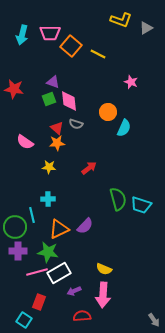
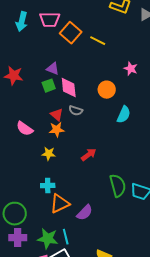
orange circle: (108, 112) -> (107, 90), moved
cyan line: (32, 215) -> (66, 237), moved
orange triangle: (59, 229) -> (60, 204), moved

